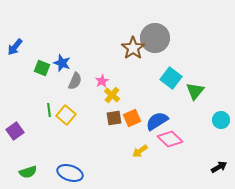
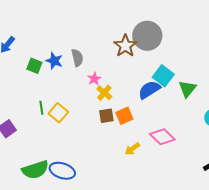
gray semicircle: (75, 81) -> (77, 58), moved, turned -36
blue semicircle: (157, 121) -> (149, 90), moved
green semicircle: (28, 172) -> (35, 170), moved, size x1.5

